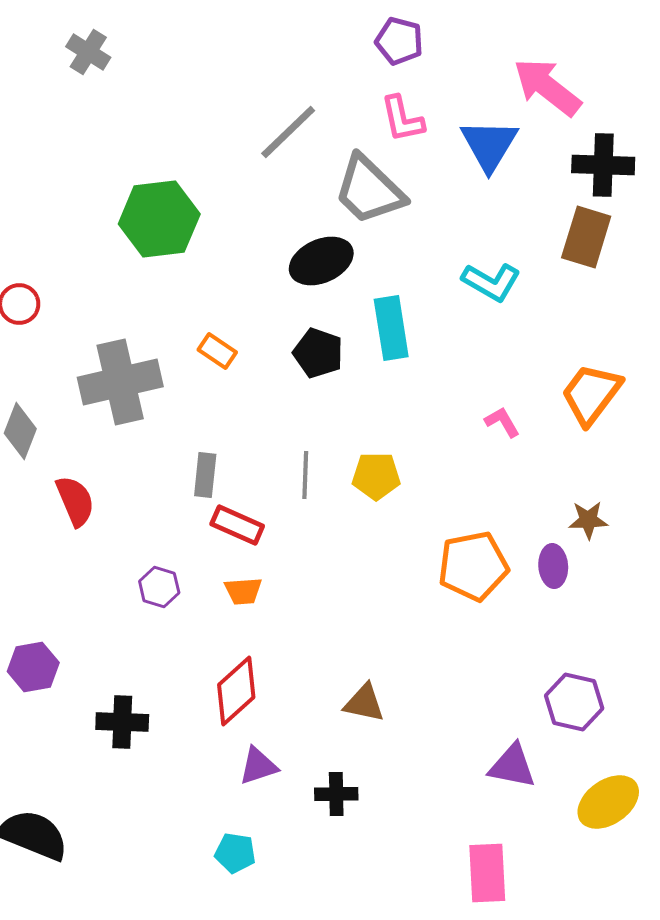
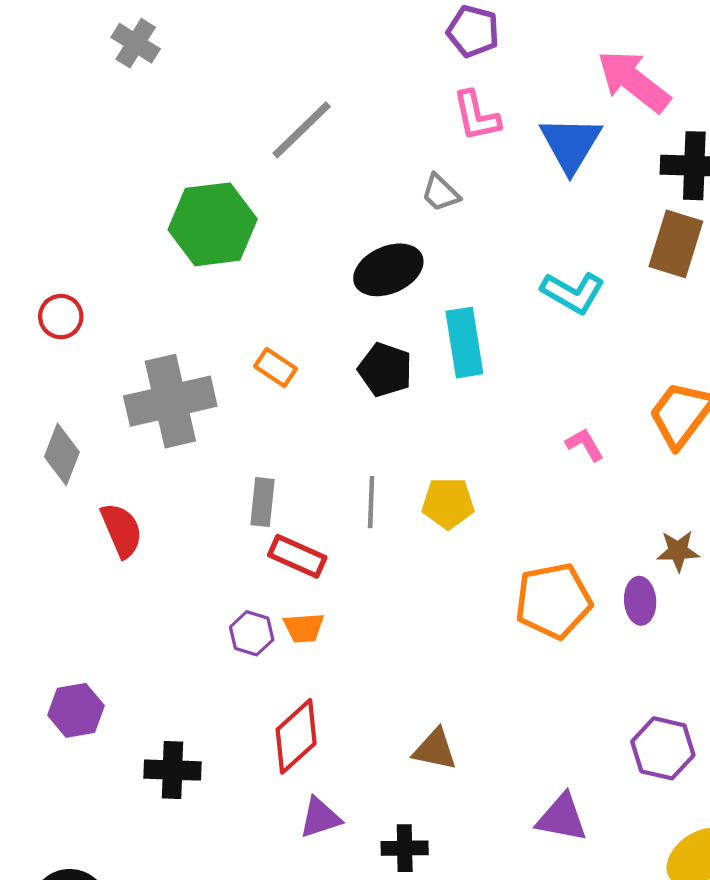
gray line: (288, 132) -> (302, 130), moved
gray trapezoid: (369, 190) -> (440, 193), size x0.5
purple hexagon: (159, 587) -> (252, 633), moved
purple triangle: (512, 766) -> (562, 818), moved

